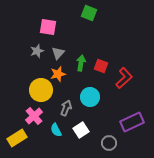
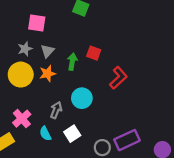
red square: (101, 66) -> (94, 53), moved
yellow circle: (41, 90) -> (21, 75), moved
purple rectangle: (132, 122) -> (127, 140), moved

